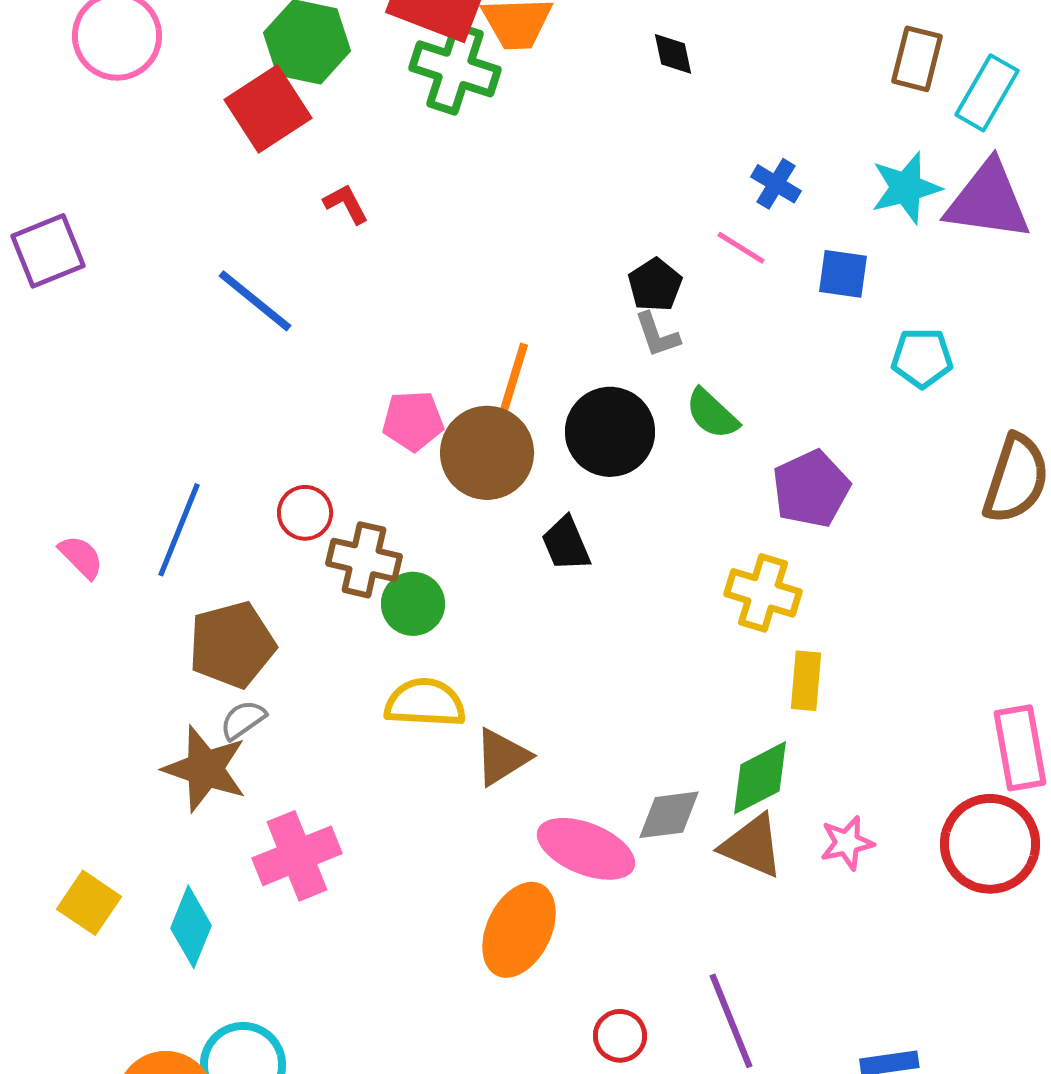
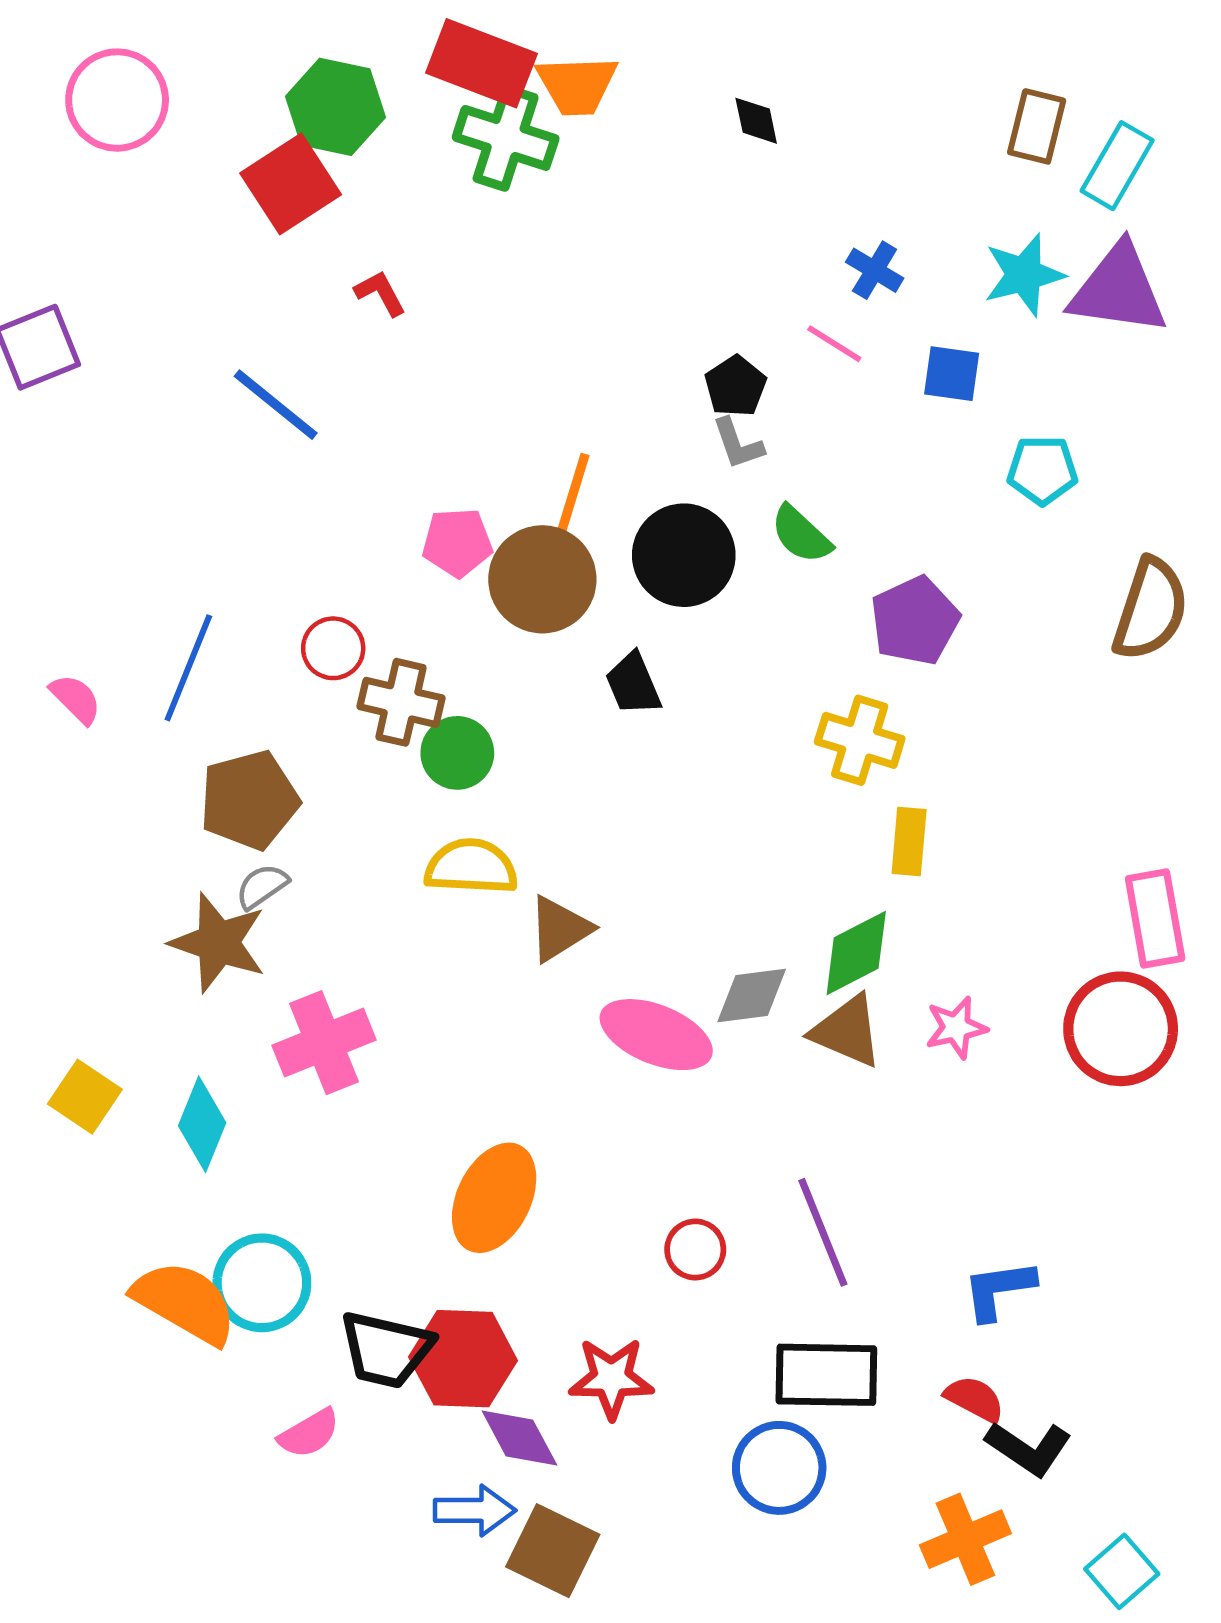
orange ellipse: (519, 930) -> (494, 1198), moved

